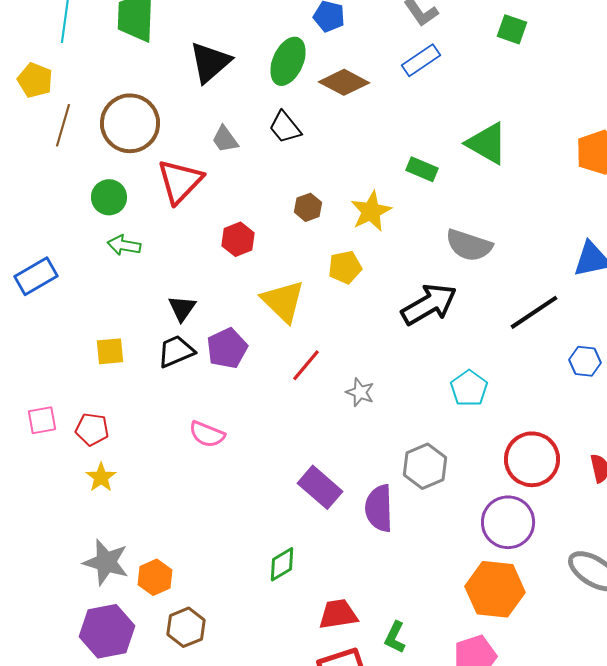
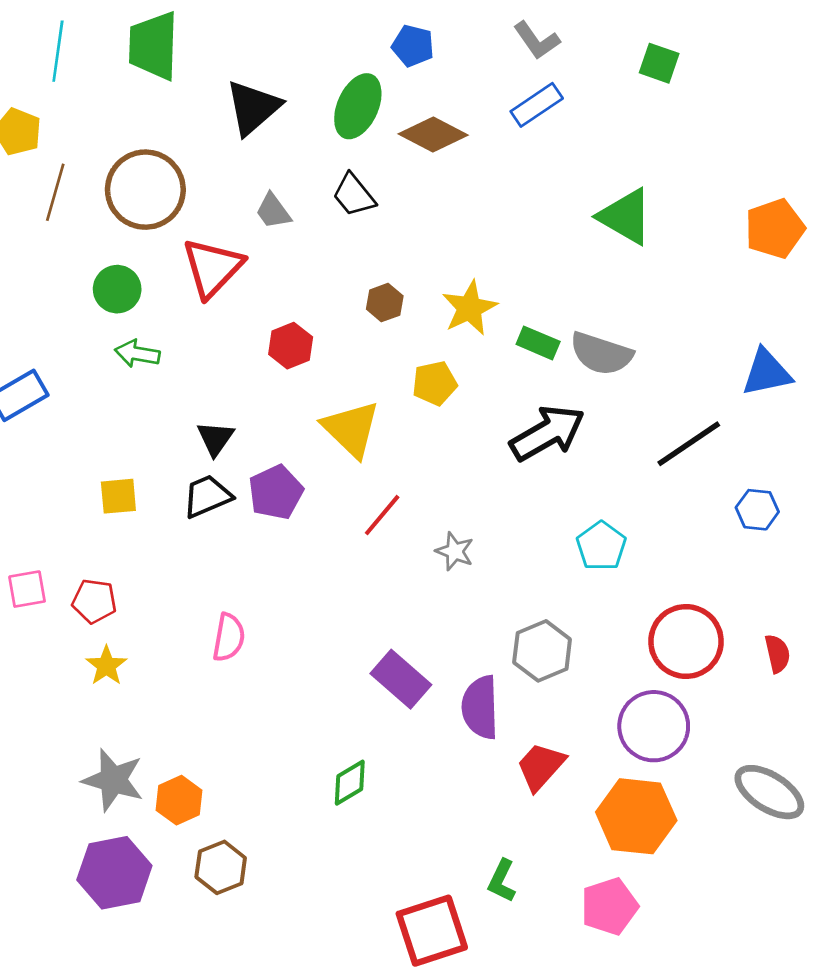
green rectangle: (422, 169) -> (538, 343), moved
pink semicircle: (207, 434) -> (229, 637), moved, turned -102
red trapezoid: (338, 614) -> (541, 767), moved, turned -39

